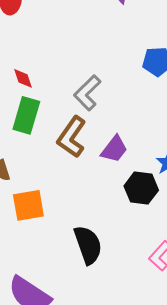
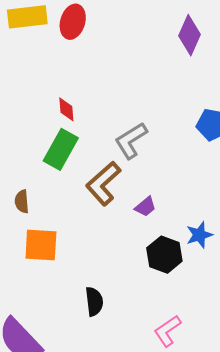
purple trapezoid: (114, 149) -> (145, 207), size x0.7
black semicircle: (88, 245) -> (94, 302), size x0.7

